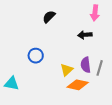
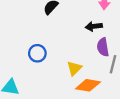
purple semicircle: (86, 65) -> (103, 47), moved

